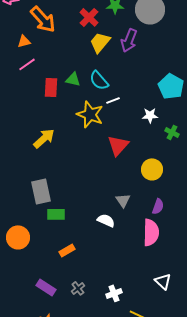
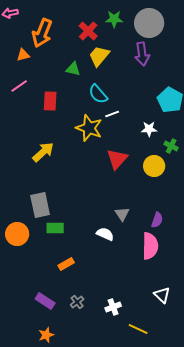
orange arrow: (43, 19) -> (42, 33), turned 64
purple arrow: (129, 40) -> (142, 54), moved, turned -30
pink line: (27, 64) -> (19, 86), moved
green triangle: (73, 79) -> (73, 69), moved
yellow circle: (152, 169) -> (154, 166), moved
orange circle: (18, 237) -> (17, 234), moved

